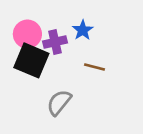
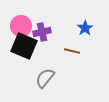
blue star: (83, 30) -> (85, 28), moved

